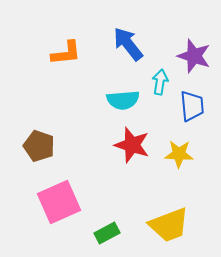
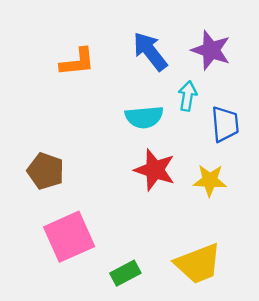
purple star: (194, 56) -> (211, 50), moved

